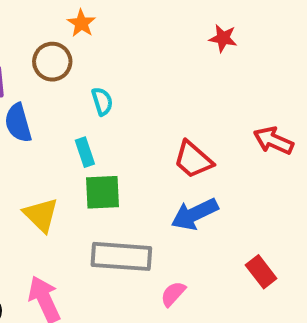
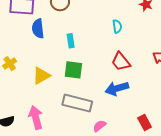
cyan semicircle: (102, 101) -> (117, 26), moved
cyan rectangle: (85, 152) -> (71, 41), moved
yellow triangle: (41, 215) -> (41, 76), turned 36

